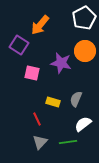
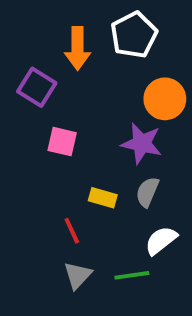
white pentagon: (84, 18) -> (134, 35), moved
orange arrow: (40, 25) -> (78, 48), turned -40
purple star: (61, 63) -> (142, 143), moved

